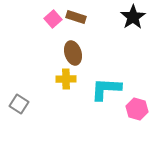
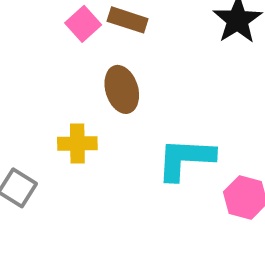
yellow cross: (66, 79) -> (77, 143), moved

